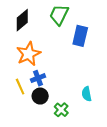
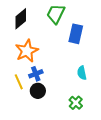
cyan semicircle: (87, 94) -> (82, 73), moved
green cross: (61, 110) -> (76, 103), moved

